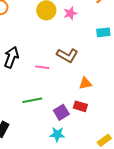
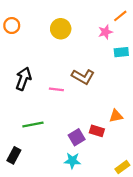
pink star: (70, 13) -> (105, 32), moved
orange triangle: (85, 83) -> (116, 116), moved
green line: (32, 100) -> (33, 124), moved

